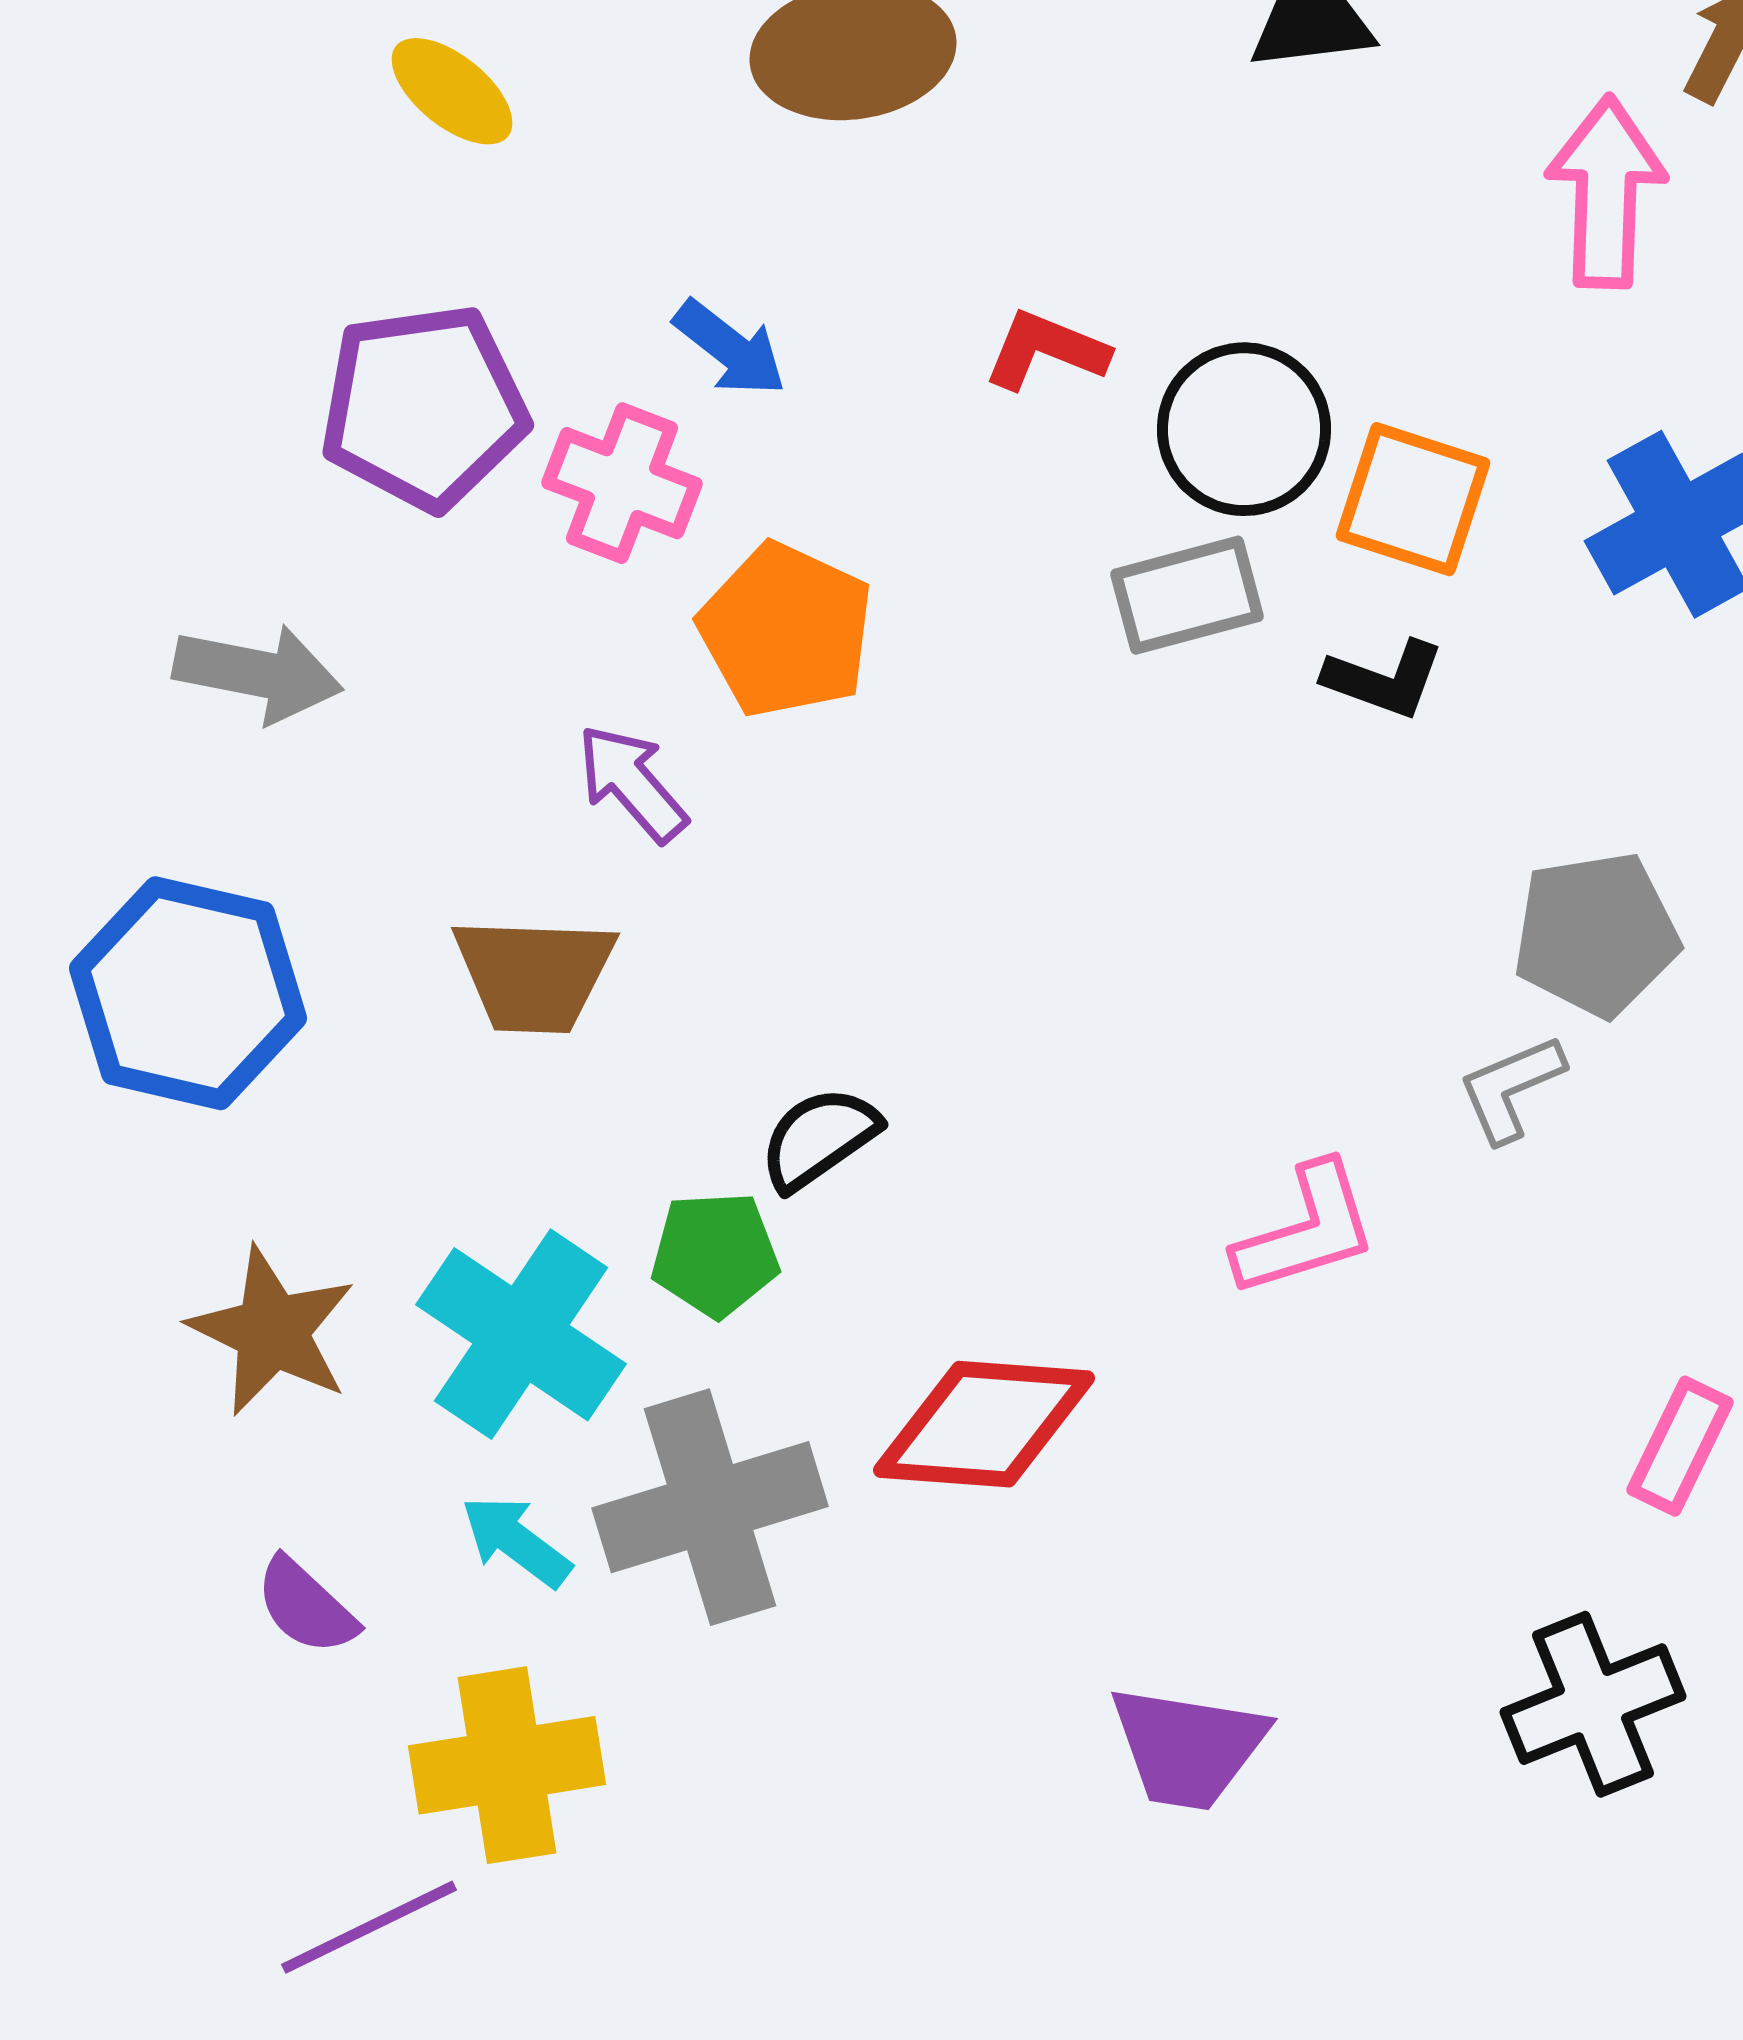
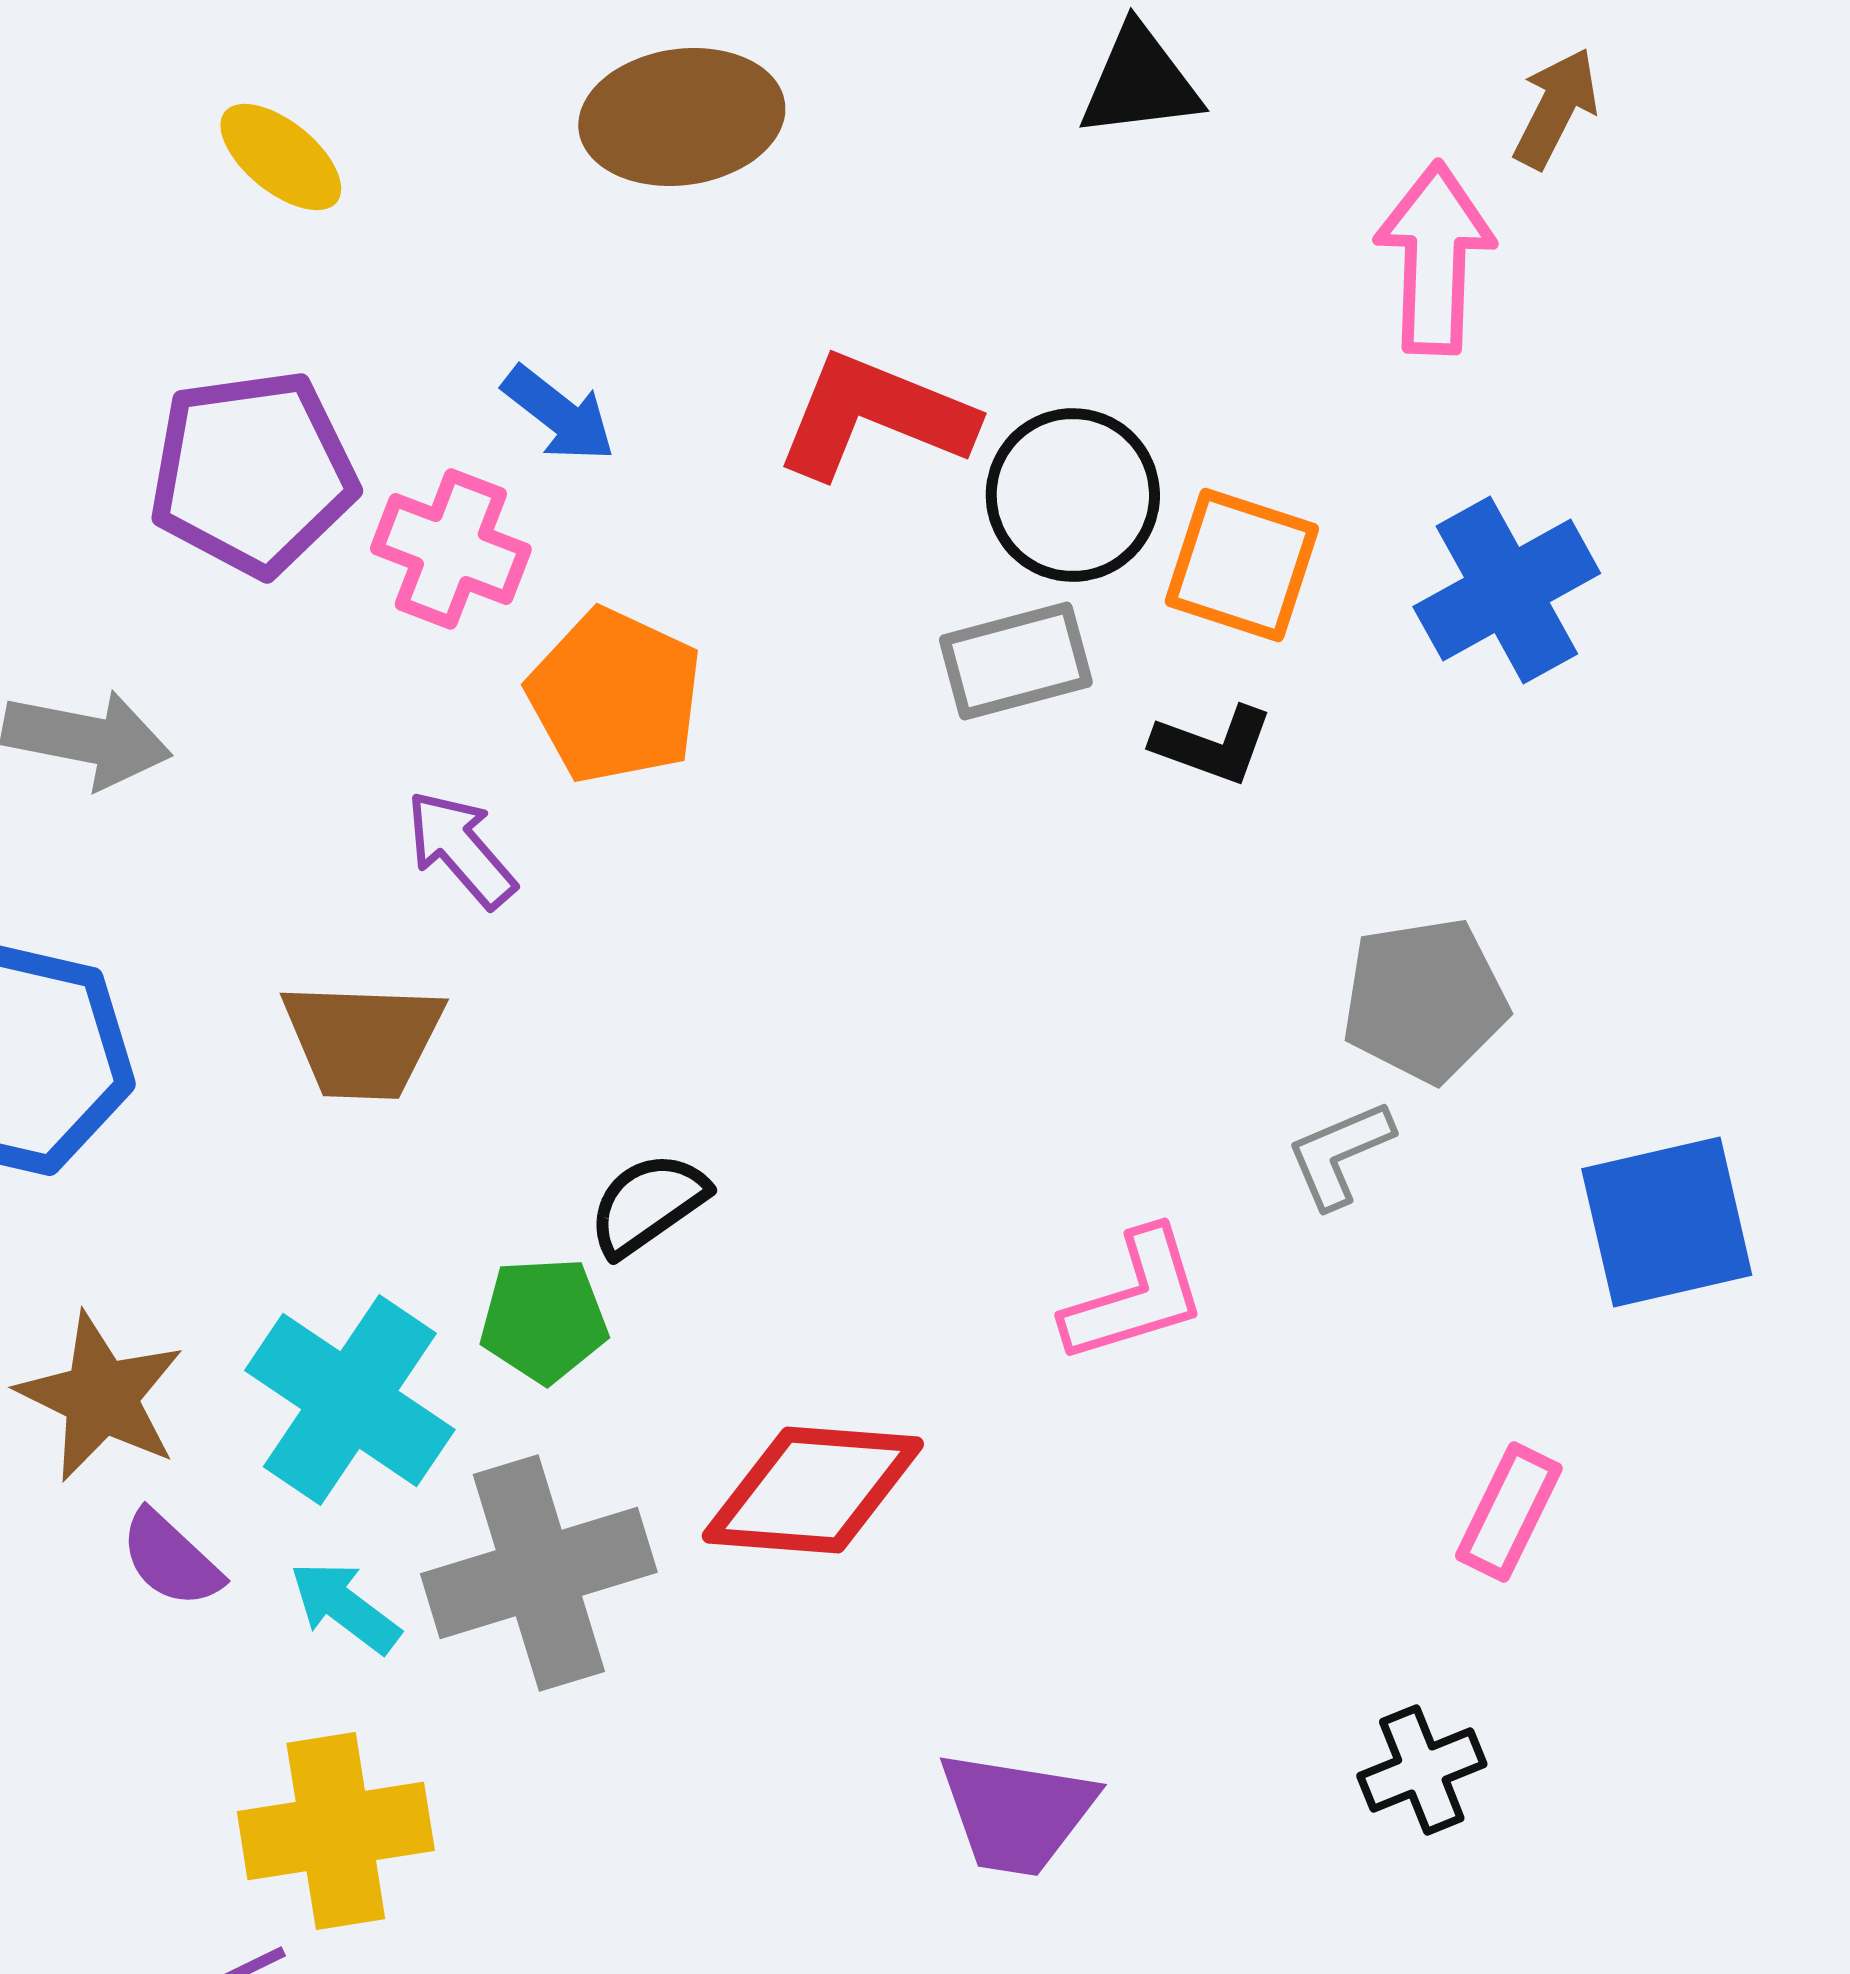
red L-shape: (1046, 350) -> (875, 416), size x1.6
purple semicircle: (306, 1606) -> (171, 1559), moved
black cross: (1593, 1704) -> (1422, 1770), size x0.7

